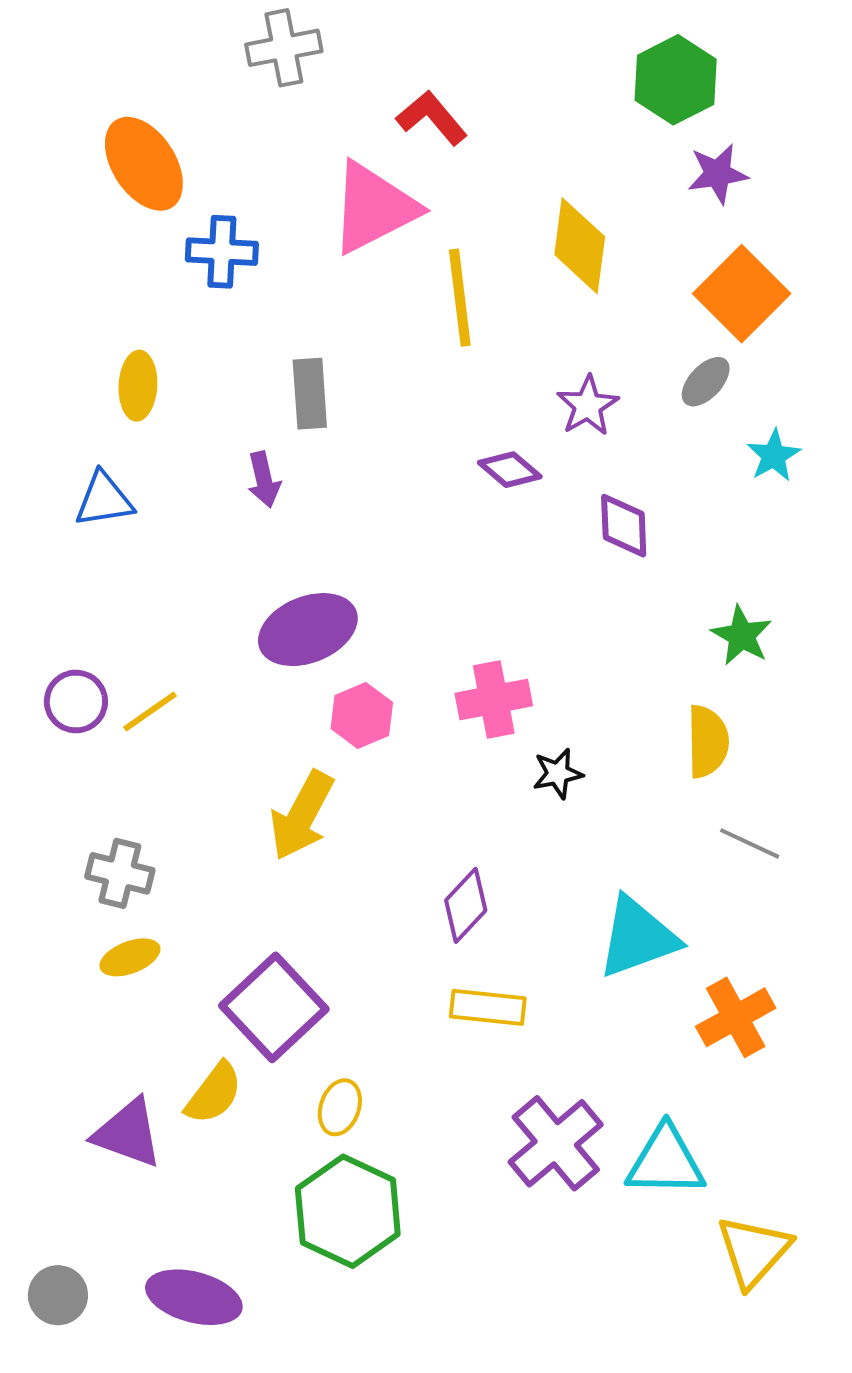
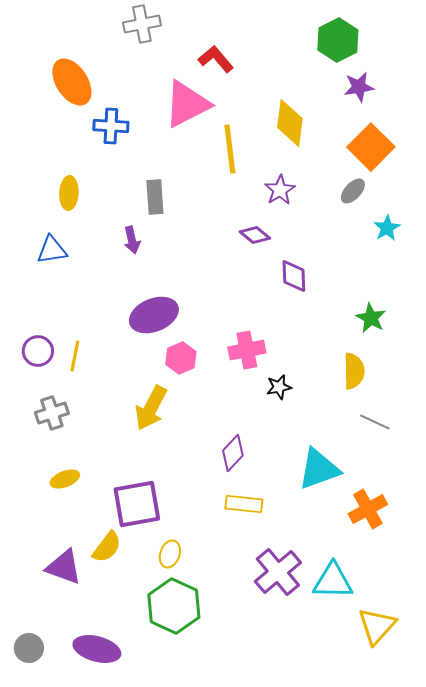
purple star: (588, 406) -> (280, 190), moved
purple diamond: (624, 526) -> (294, 276), moved
yellow line: (150, 711) -> (75, 356), turned -44
gray cross: (120, 873) -> (52, 413), moved, turned -32
purple square: (274, 1007) -> (137, 504), turned 33

